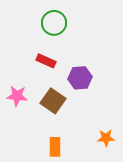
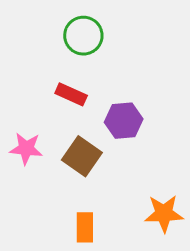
orange star: (106, 138) -> (164, 213), size x1.4

